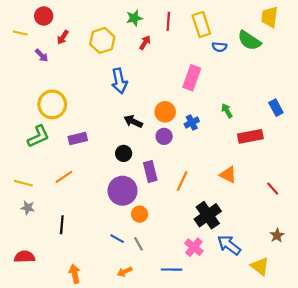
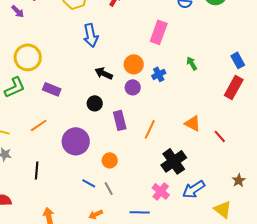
red rectangle: (250, 136) -> (234, 87), moved, turned -50
purple rectangle: (78, 138) -> (52, 89), turned 36
red line: (273, 189) -> (220, 136), moved
purple circle: (123, 191) -> (76, 141), moved
blue arrow: (229, 245) -> (194, 189), turned -70

